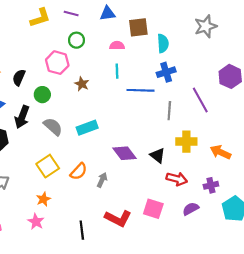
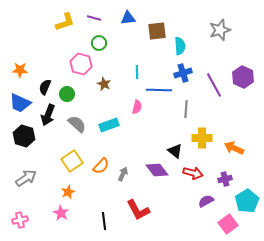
pink semicircle: (117, 45) -> (137, 107), moved, turned 104
black semicircle: (19, 78) -> (45, 87), moved
purple line: (200, 100) -> (214, 85), moved
purple diamond: (124, 153) -> (157, 170), moved
pink square: (153, 209) -> (228, 224), moved, turned 36
red L-shape: (118, 218) -> (138, 210), turned 35

